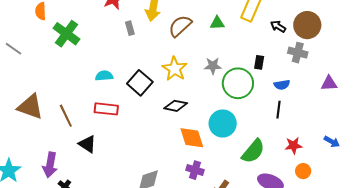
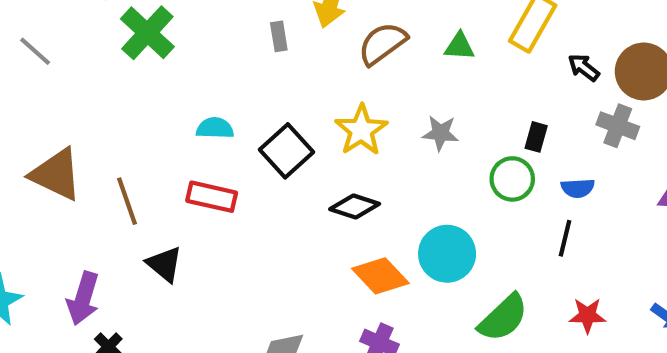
green circle: (238, 83) -> (512, 179), moved, size x0.7
orange diamond: (192, 138) -> (380, 276), turned -32

